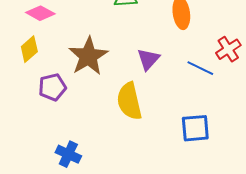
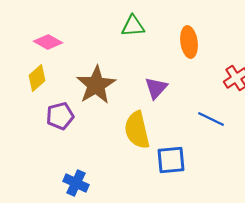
blue line: (200, 68) -> (211, 119), moved
blue square: (195, 128) -> (171, 160), moved

